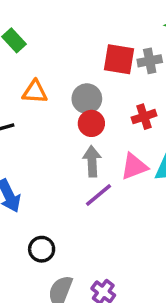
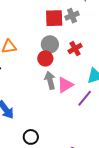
gray circle: (87, 99) -> (50, 44), moved
pink triangle: (134, 166) -> (65, 85), moved
purple line: (99, 195) -> (85, 98), moved

